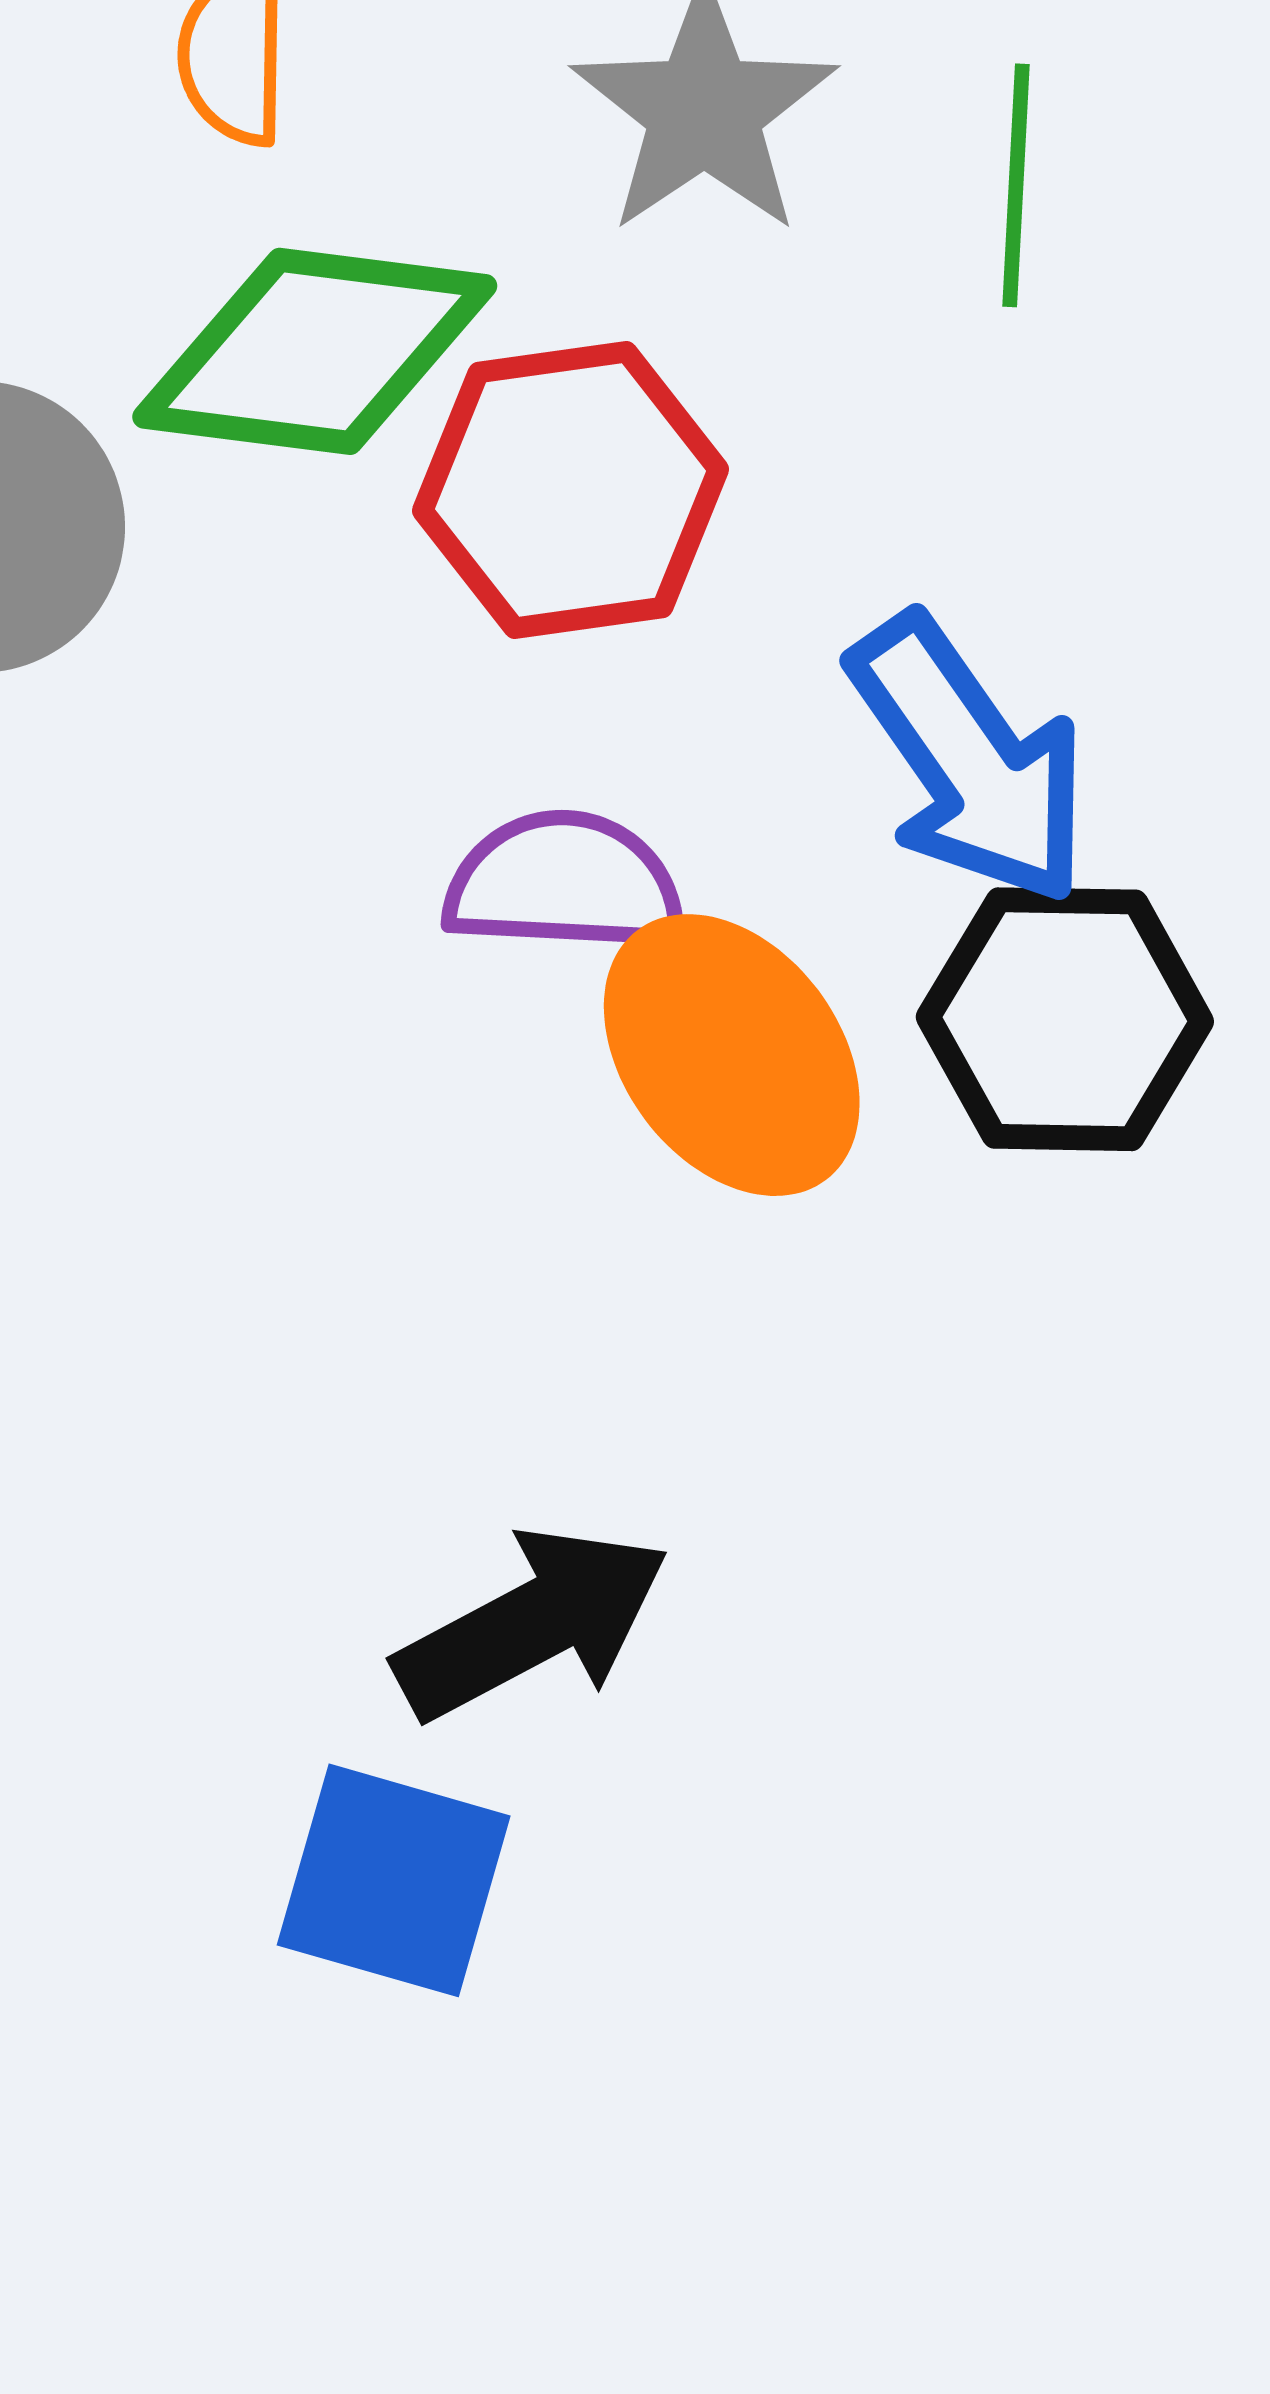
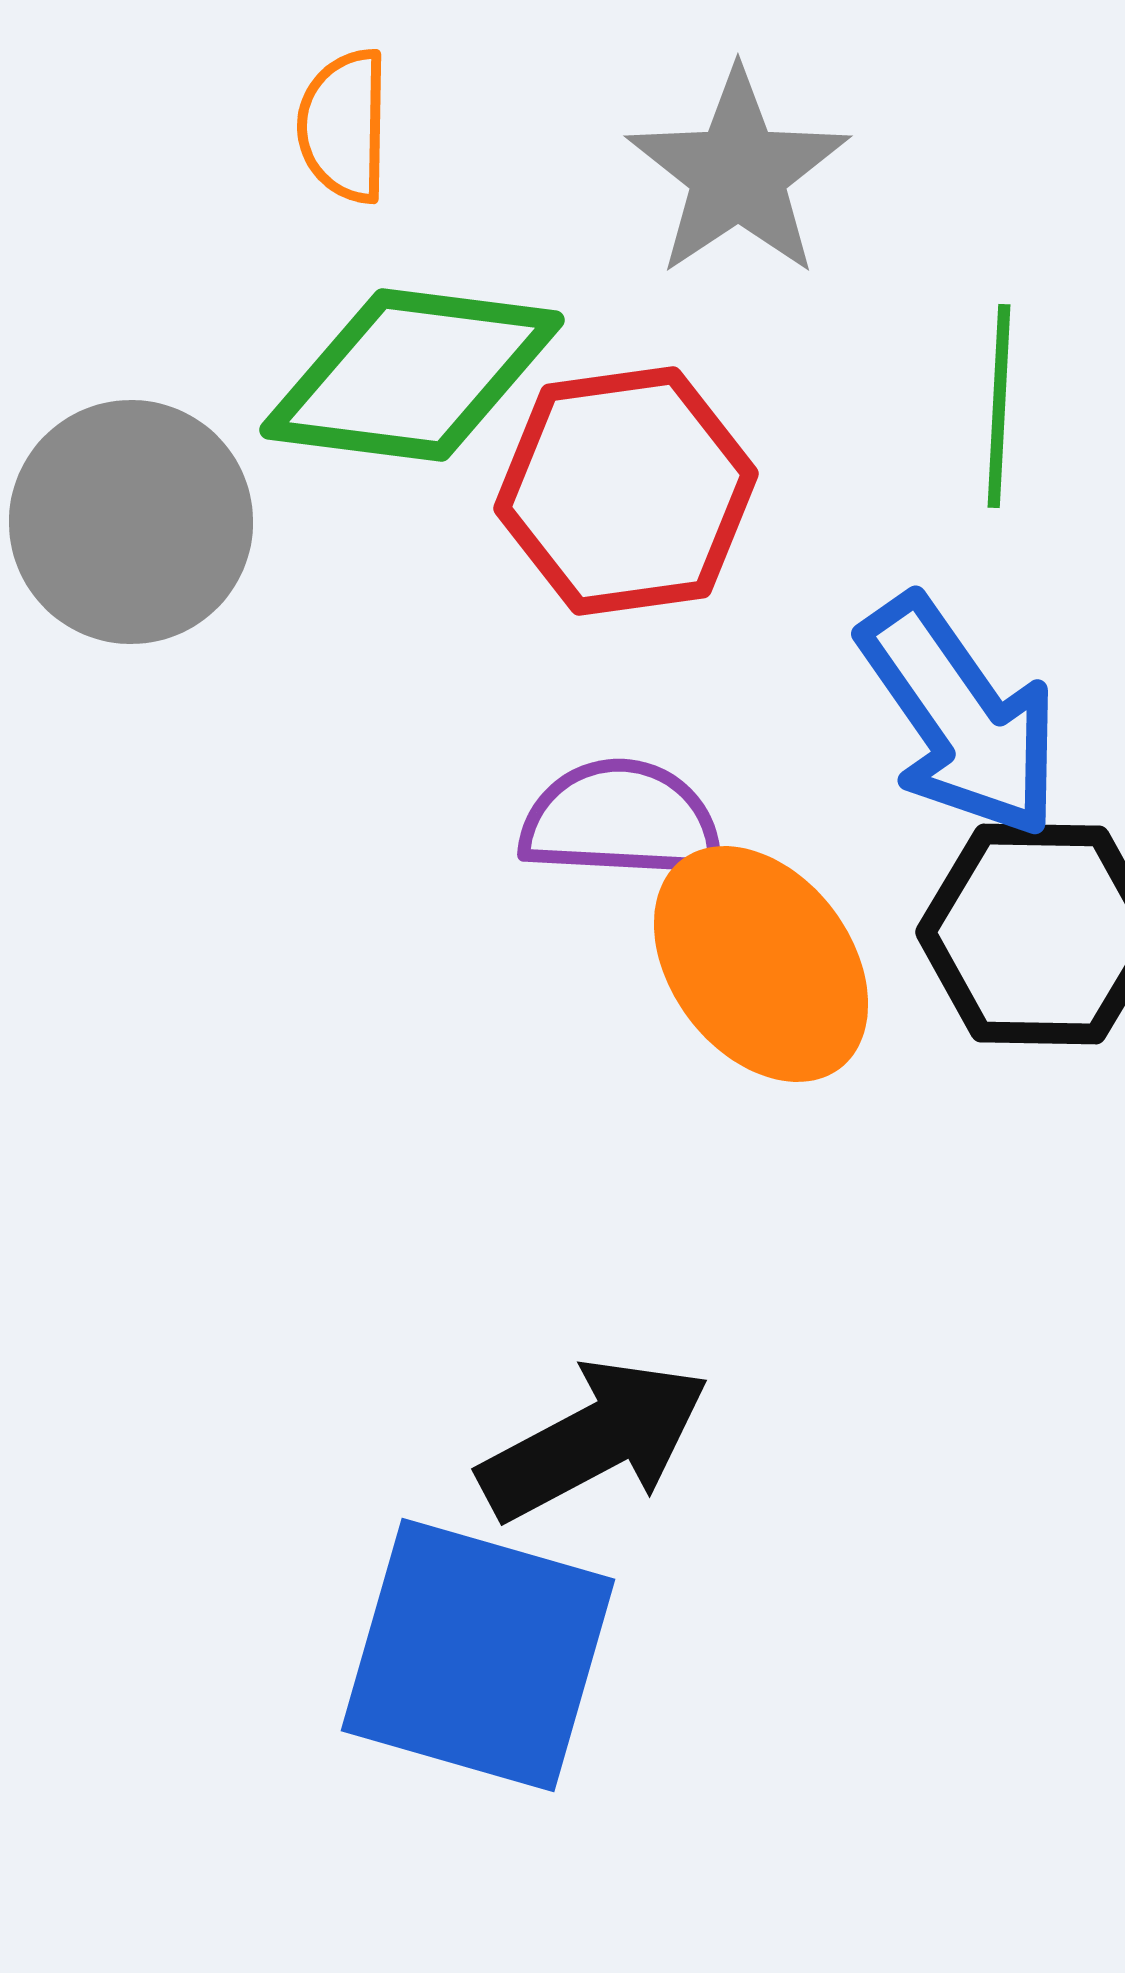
green line: (1016, 185) -> (999, 406), moved
blue square: (394, 1880) -> (478, 1655), size x1.4

